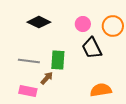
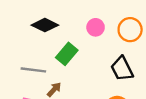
black trapezoid: (92, 48) -> (122, 69), moved
green rectangle: (58, 60) -> (67, 54), moved, turned 36

